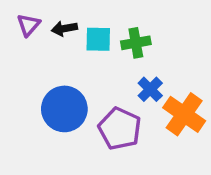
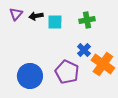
green cross: (136, 43) -> (87, 20), moved
blue circle: (64, 109) -> (30, 76), moved

